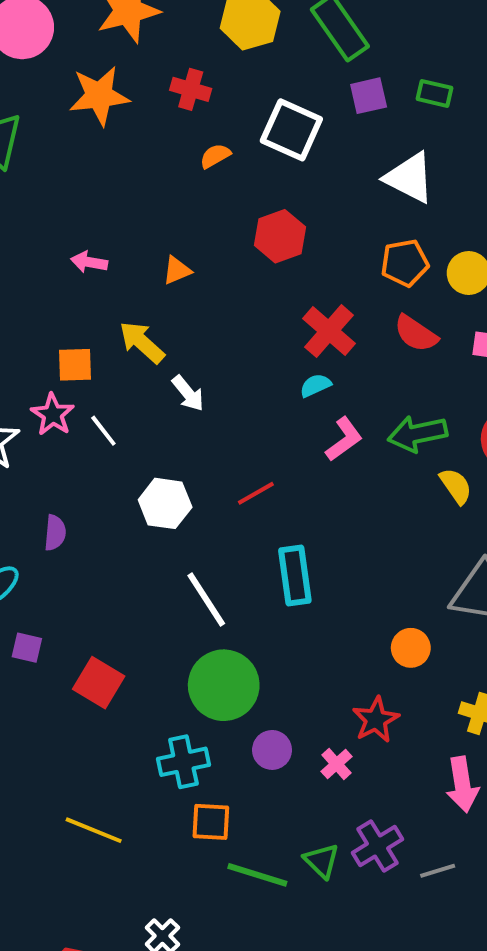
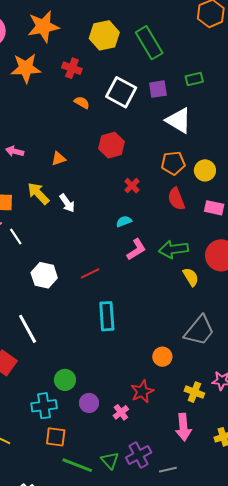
green rectangle: (435, 93) -> (194, 79), turned -30
purple square: (369, 96) -> (158, 89), moved
orange semicircle: (215, 156) -> (82, 103), turned 56
red cross: (329, 331) -> (132, 186), moved, size x0.6
red semicircle: (416, 334) -> (176, 199), turned 30
white arrow: (188, 393) -> (67, 203), moved
white line: (206, 599) -> (28, 329), moved
green circle: (224, 685) -> (65, 380), moved, size x0.6

